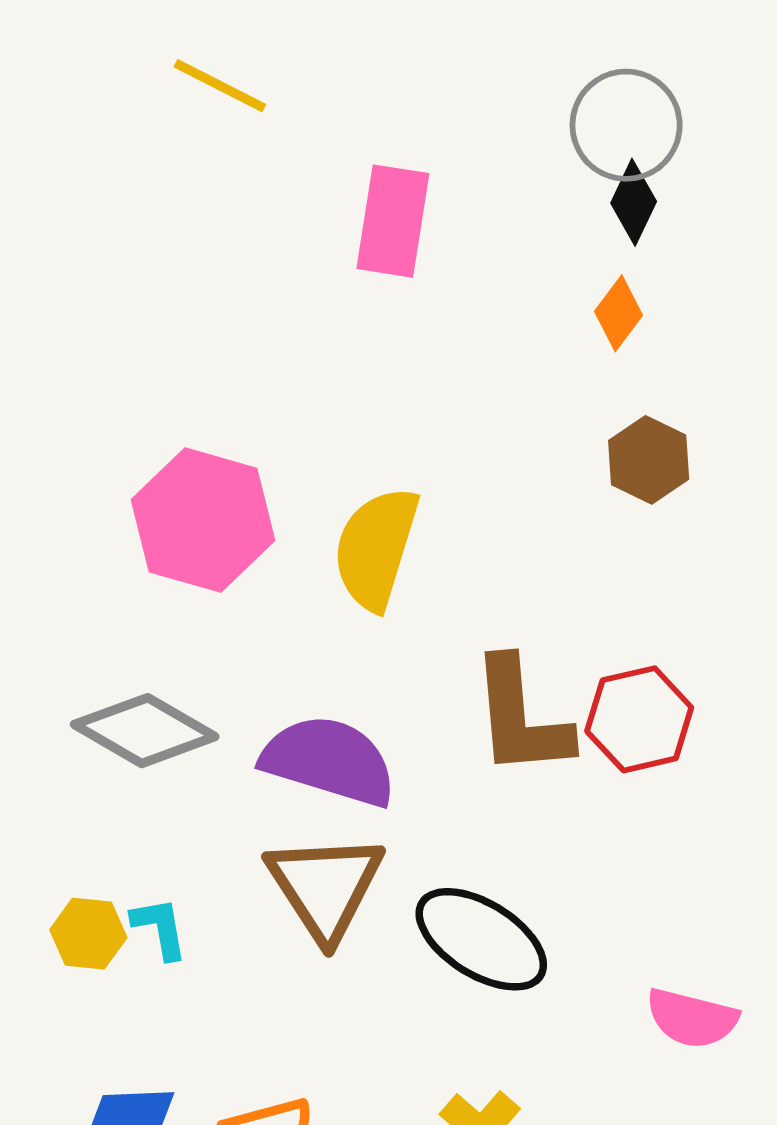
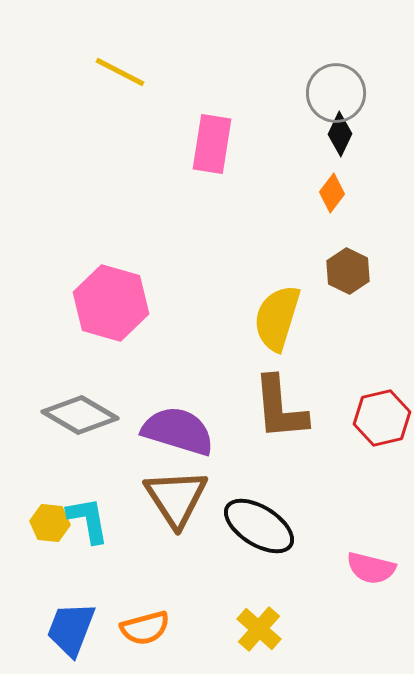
yellow semicircle: (376, 548) -> (277, 318), moved
red hexagon: (639, 719) -> (382, 418), moved
cyan L-shape: (160, 928) -> (88, 520), size x1.4

